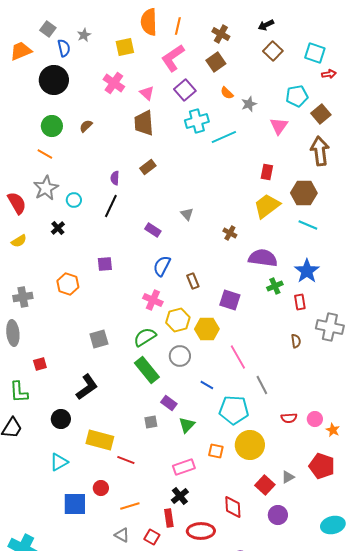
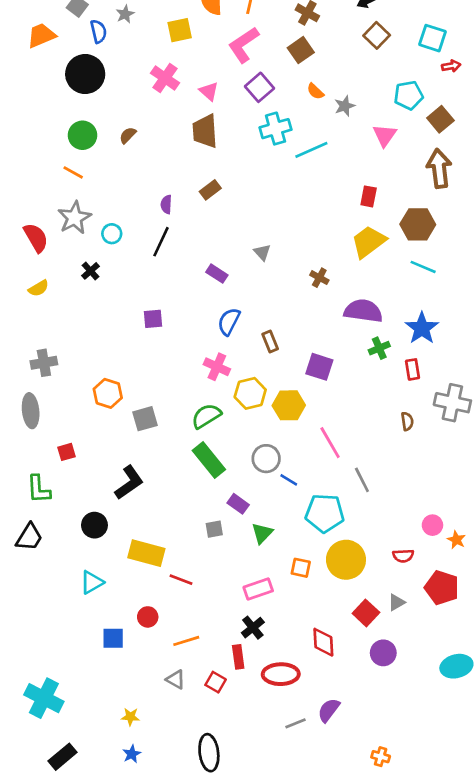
orange hexagon: (68, 284) -> (108, 393), moved
gray circle: (180, 356) -> (266, 459), moved
red semicircle: (289, 418) -> (403, 556), moved
blue square: (75, 504) -> (113, 638), size x0.7

